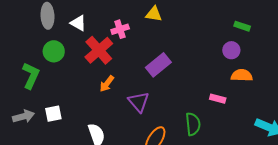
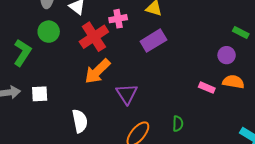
purple rectangle: (158, 65) -> (153, 41), moved
orange arrow: (107, 84) -> (97, 71), size x1.6
pink rectangle: (218, 99) -> (207, 88), moved
green semicircle: (193, 124) -> (178, 124), size x0.7

